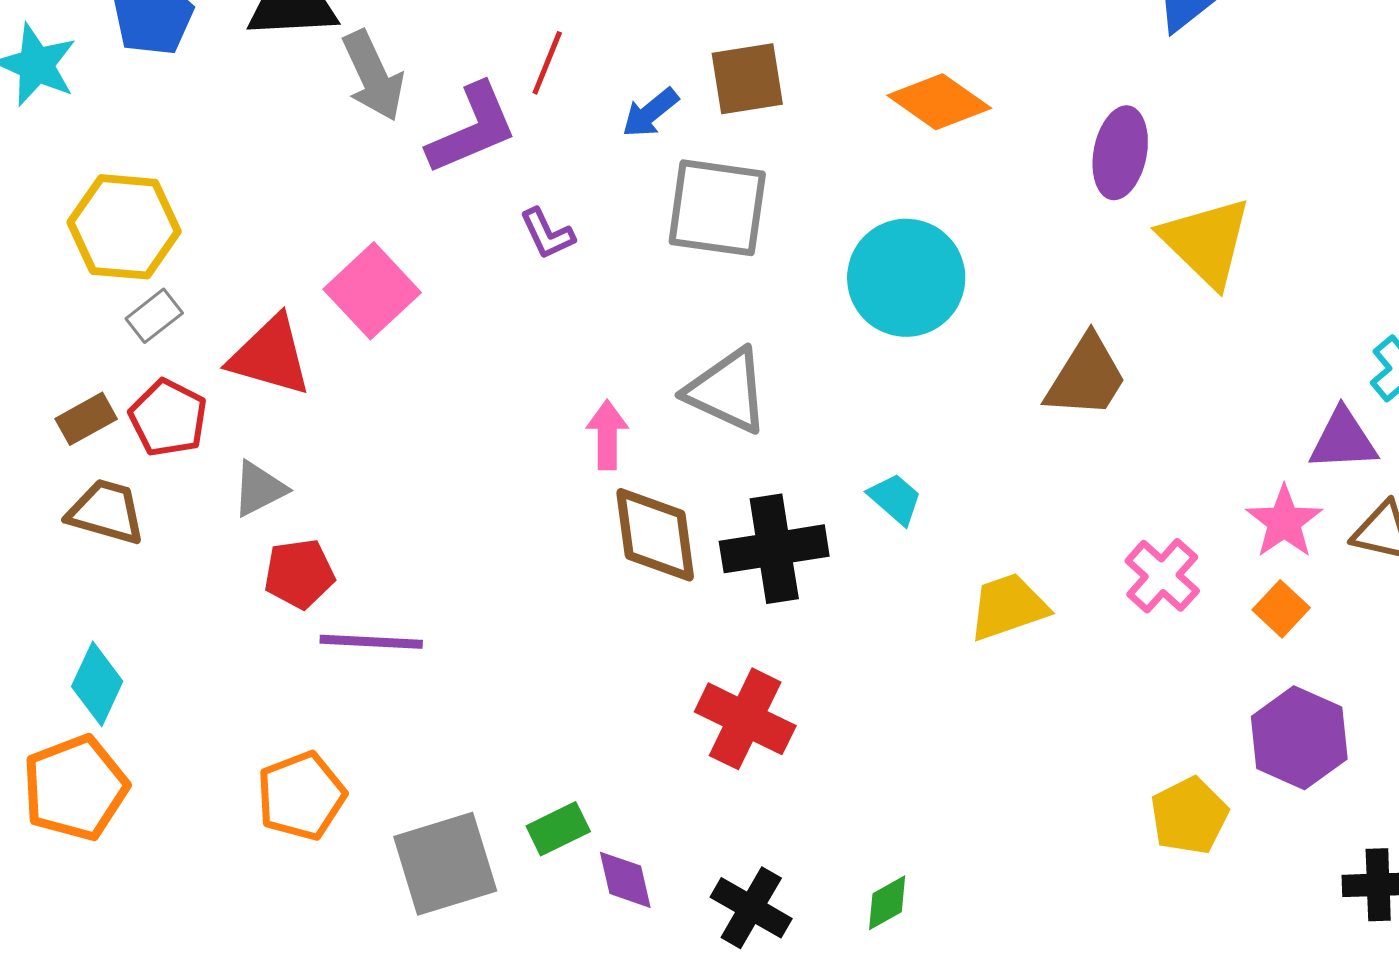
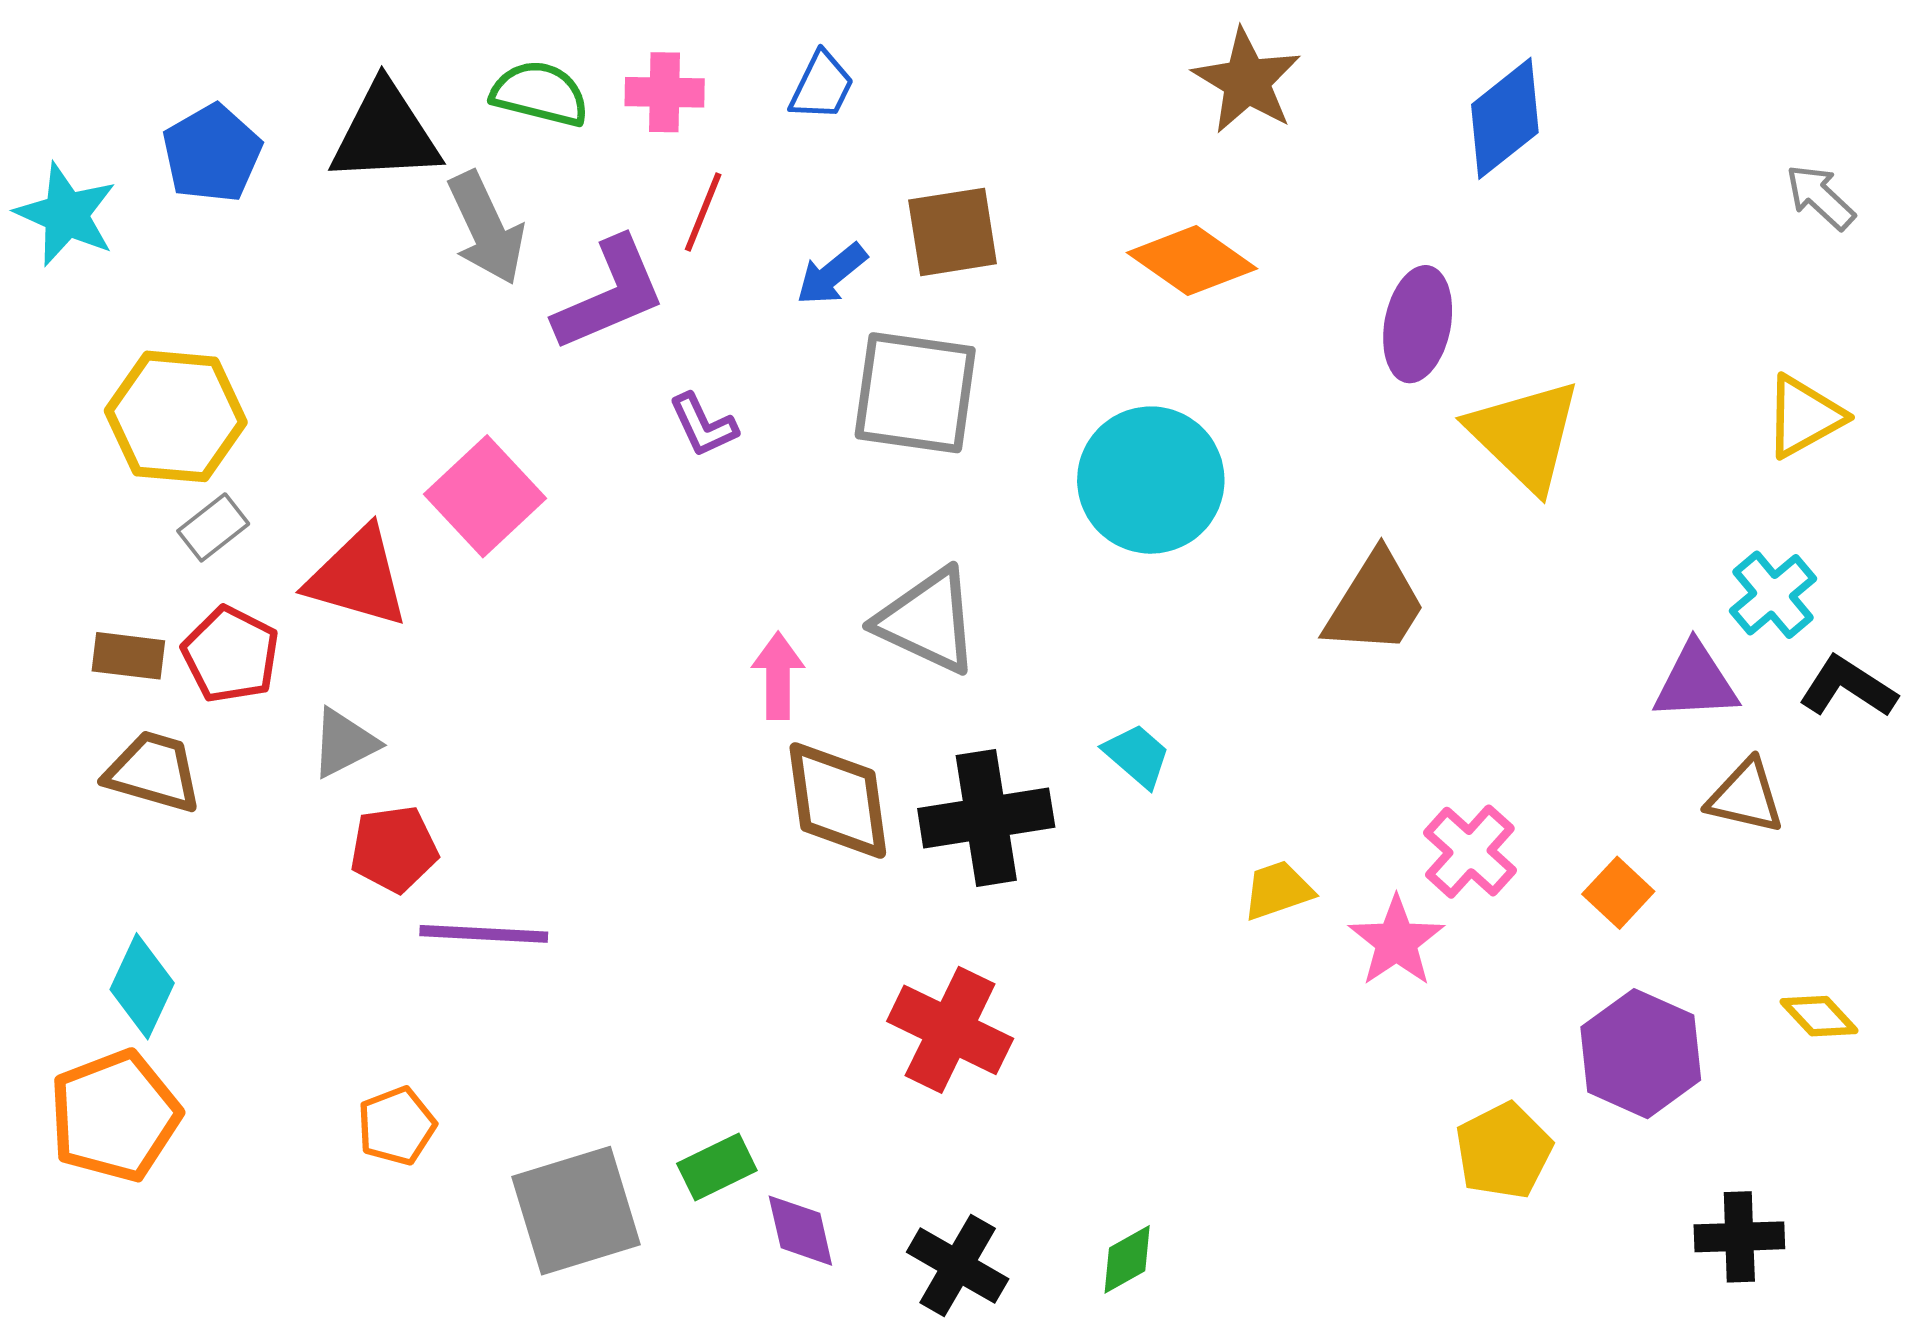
brown rectangle: (86, 419) -> (128, 656), turned 36
pink star: (1284, 522) -> (1396, 941), moved
yellow trapezoid: (1008, 607) -> (1278, 890), size x0.7
orange pentagon: (301, 796) -> (396, 1126), size x0.7

